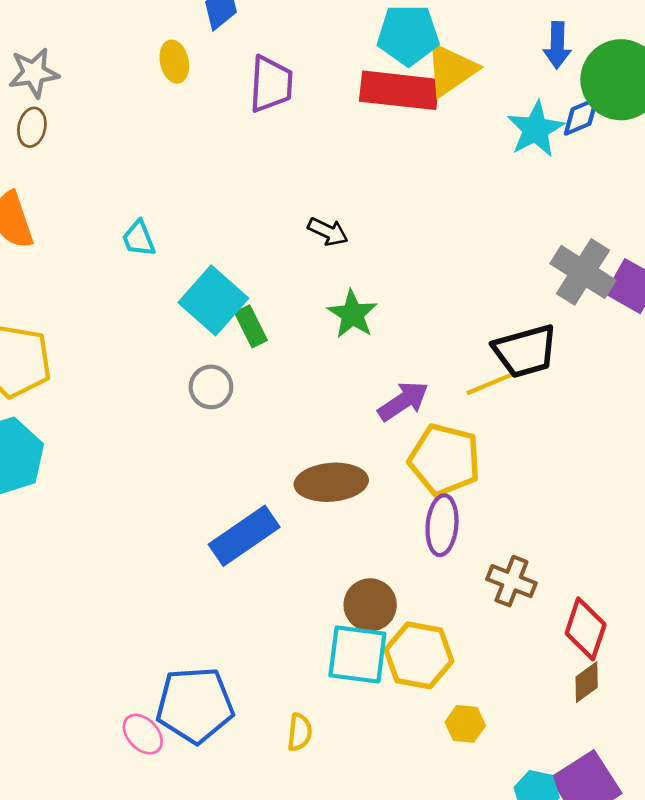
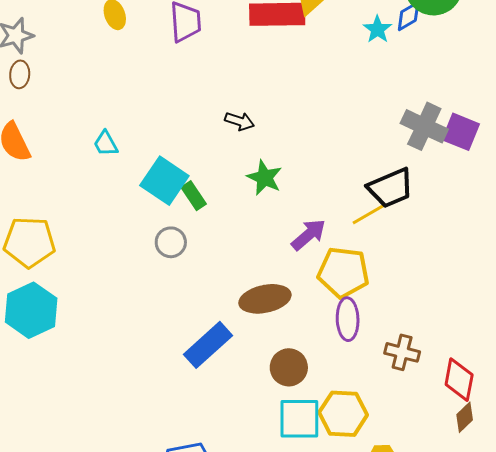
cyan star: (536, 129) -> (377, 29), size x0.7
brown circle: (370, 605) -> (289, 367), moved

